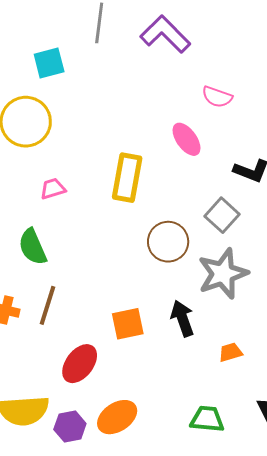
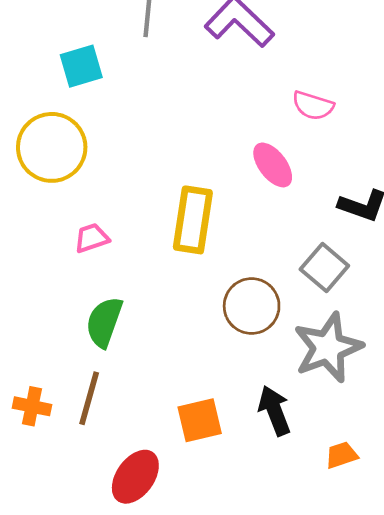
green semicircle: (33, 247) -> (104, 322), moved, turned 45

